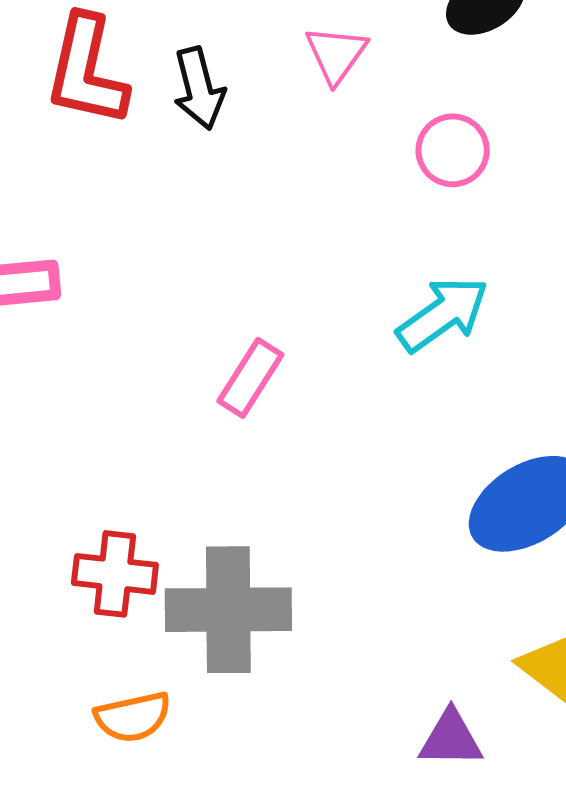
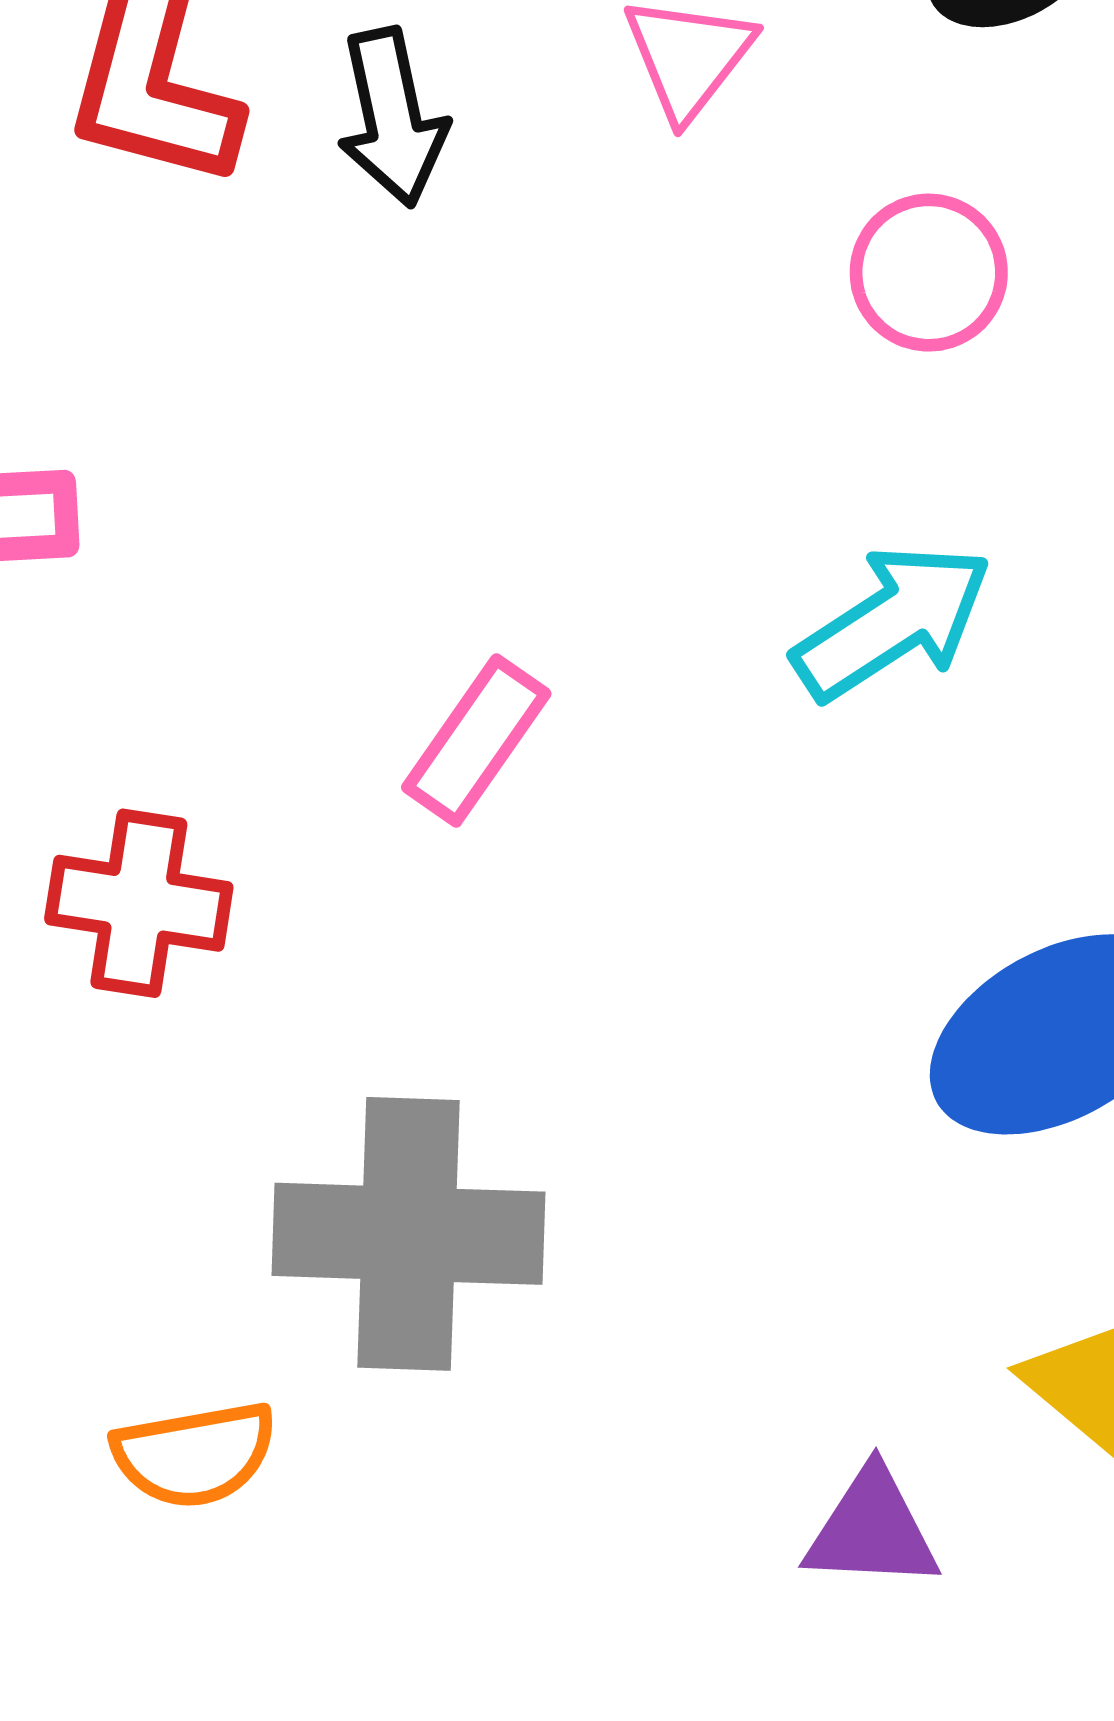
red cross: (115, 574) -> (139, 903), moved

